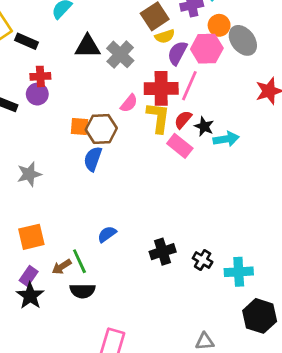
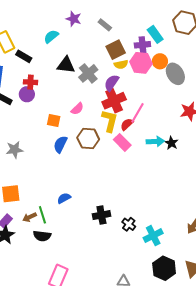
pink hexagon: (207, 49) -> (141, 63), moved
purple semicircle: (177, 53) -> (112, 83), moved
pink line: (189, 86) -> (137, 113), moved
red cross: (161, 88) -> (114, 101), turned -30
pink semicircle: (129, 103) -> (77, 109), moved
black star: (204, 126) -> (171, 143), moved
brown hexagon: (101, 129) -> (88, 138), moved
cyan cross: (239, 272) -> (153, 236), turned -30

